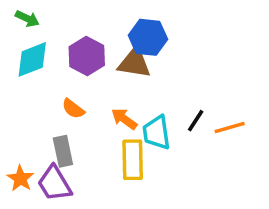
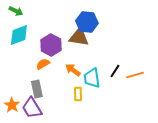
purple hexagon: (87, 56) -> (51, 45), moved
orange semicircle: (73, 109) -> (43, 64), turned 112
yellow rectangle: (133, 160) -> (78, 94), size x0.6

